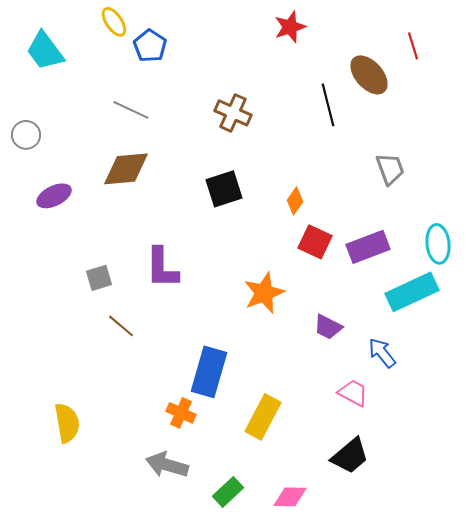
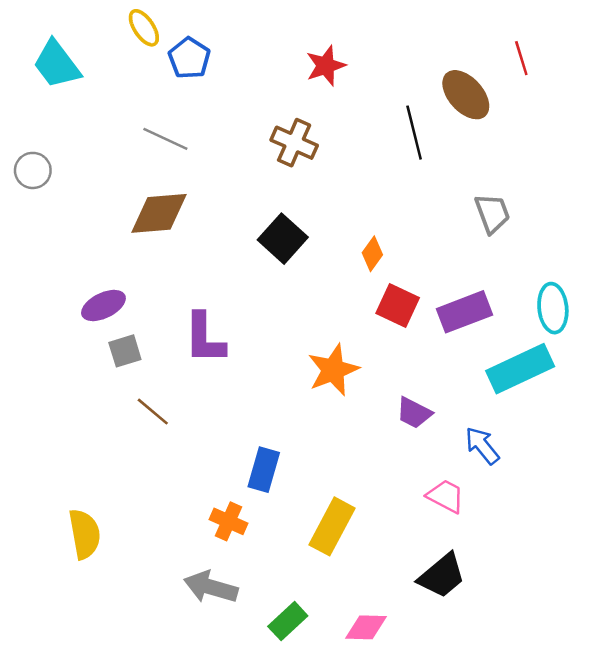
red star: (290, 27) -> (326, 66), moved
black square: (224, 189) -> (283, 239), turned -30
purple ellipse: (54, 196) -> (103, 306), moved
blue rectangle: (209, 372) -> (264, 470), size x0.7

